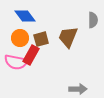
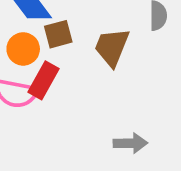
brown square: (41, 39) -> (58, 34), moved

